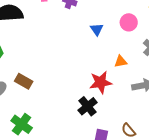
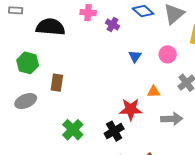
brown rectangle: (24, 81) -> (57, 83), moved, turned 60
green cross: (22, 124) -> (73, 130), moved

